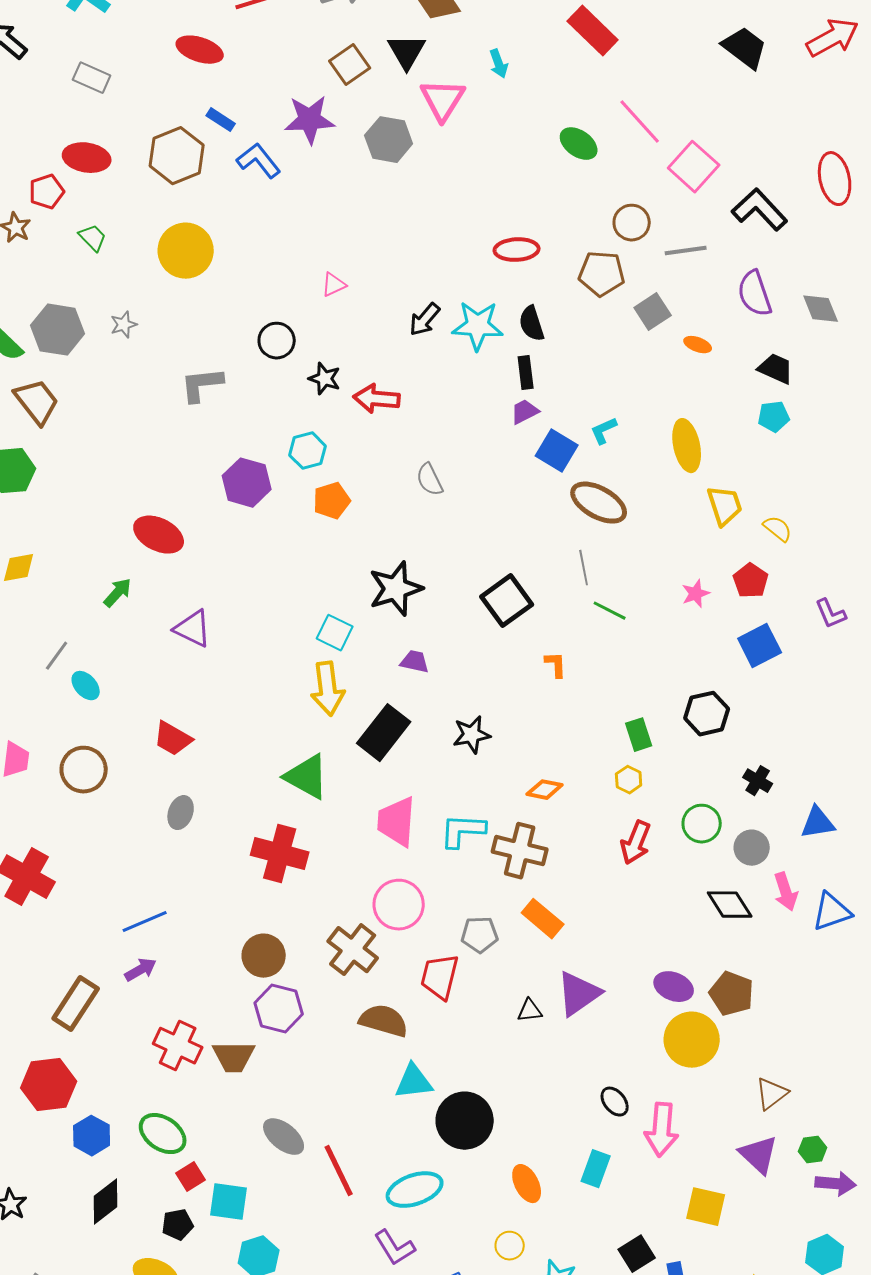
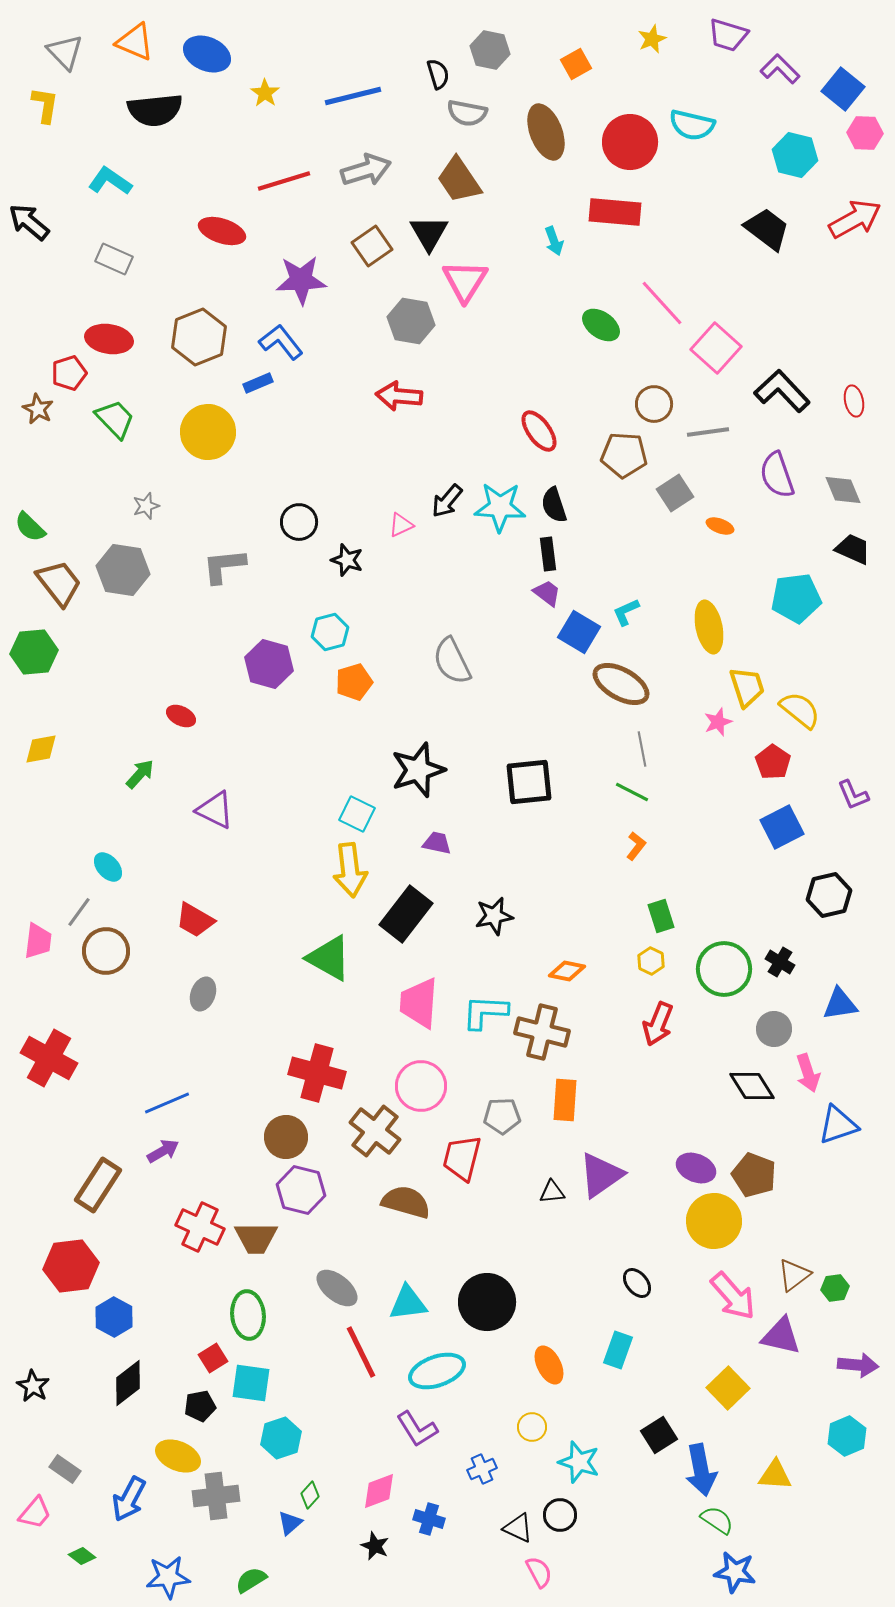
red rectangle: (593, 31) -> (615, 212), turned -39
cyan arrow: (499, 64) -> (554, 241), moved
blue rectangle: (221, 120) -> (258, 383), moved, turned -56
purple star: (310, 120) -> (301, 280), moved
red ellipse: (835, 179) -> (854, 401), moved, size x0.6
green trapezoid: (93, 238) -> (115, 419), size x1.4
red ellipse: (517, 250) -> (539, 431), turned 57
pink triangle: (334, 285) -> (401, 525), moved
gray hexagon: (58, 330) -> (123, 570), moved
black trapezoid: (776, 369) -> (853, 549), moved
red arrow: (377, 399) -> (399, 396), moved
purple trapezoid: (525, 412) -> (547, 593), turned 64
cyan pentagon: (774, 417) -> (796, 598), size x1.6
gray semicircle: (430, 480) -> (452, 661), size x1.4
yellow semicircle: (778, 529) -> (800, 710), size x1.4
red ellipse: (159, 535) -> (181, 716), size x0.6
gray line: (584, 568) -> (642, 749), moved
pink star: (696, 594) -> (718, 722), moved
black square: (507, 601) -> (529, 782), turned 30
gray line: (57, 656) -> (79, 912), moved
orange L-shape: (556, 665) -> (636, 846), moved, turned 40
black hexagon: (707, 714) -> (829, 895), moved
green circle: (702, 824) -> (724, 969), moved, size x1.4
red cross: (280, 854) -> (317, 1073), moved
blue triangle: (832, 912) -> (838, 1125), moved
orange rectangle: (543, 919) -> (565, 1100), turned 54
cyan triangle: (414, 1082) -> (408, 1303), moved
pink arrow: (662, 1130) -> (733, 1296), moved, turned -46
green ellipse: (163, 1134) -> (248, 1315), moved, turned 51
gray ellipse: (284, 1137) -> (337, 1288), moved
green hexagon: (813, 1150) -> (835, 1288), moved
purple triangle: (759, 1155) -> (781, 1336), turned -30
yellow square: (706, 1207) -> (728, 1388), turned 33

